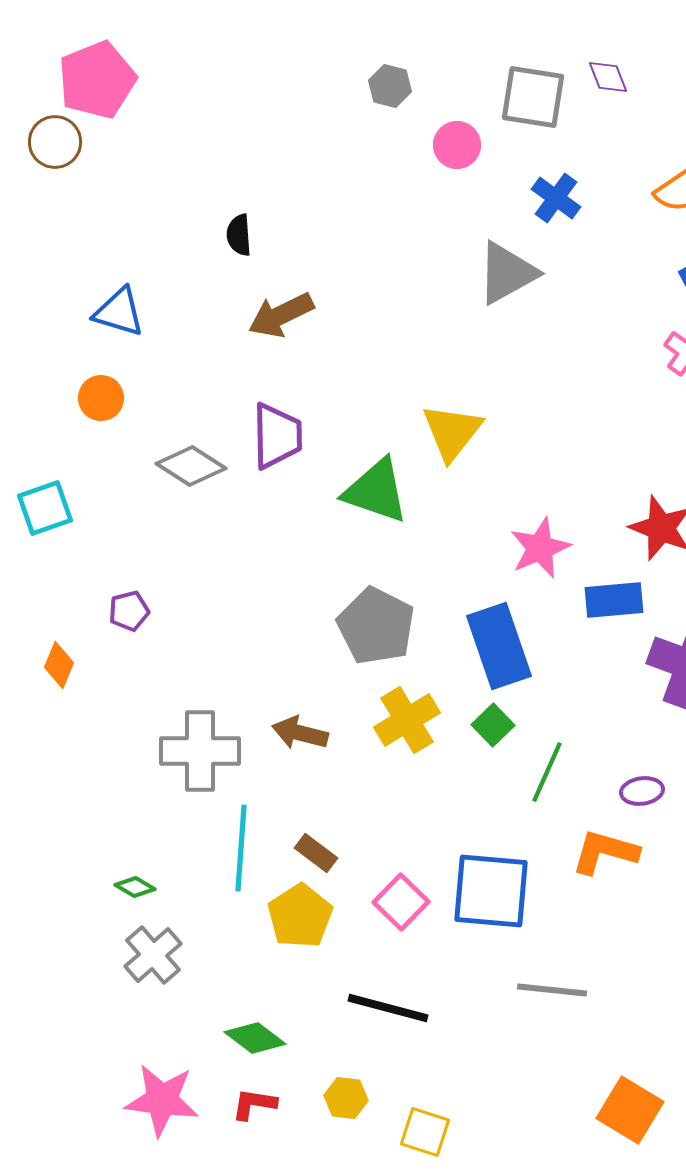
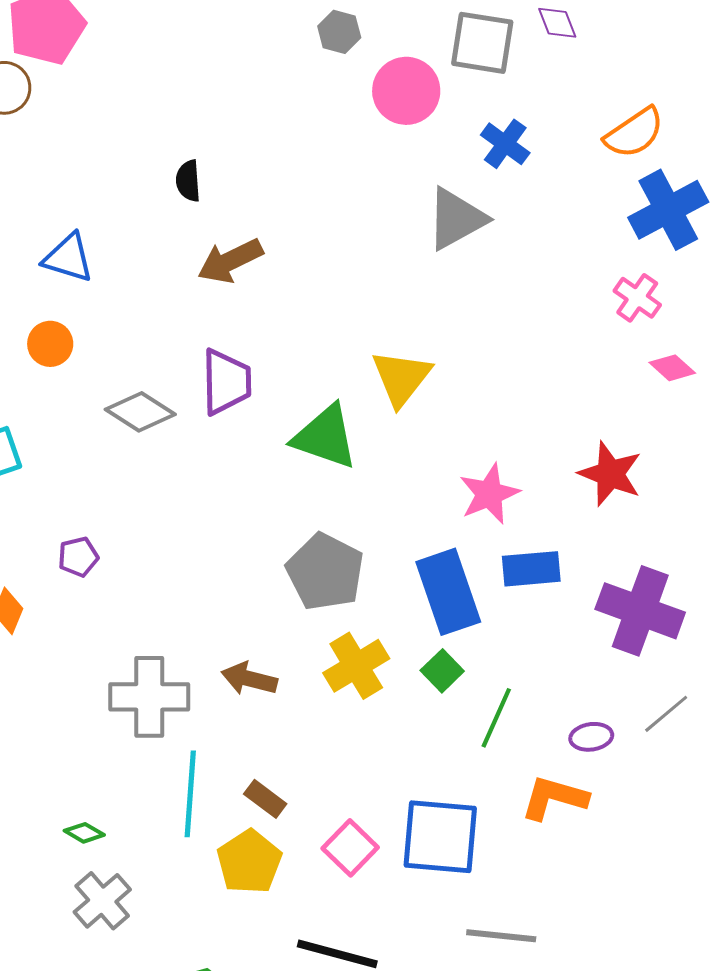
pink circle: (457, 145) -> (406, 91), size x1.4
blue rectangle: (614, 600) -> (531, 569), moved

